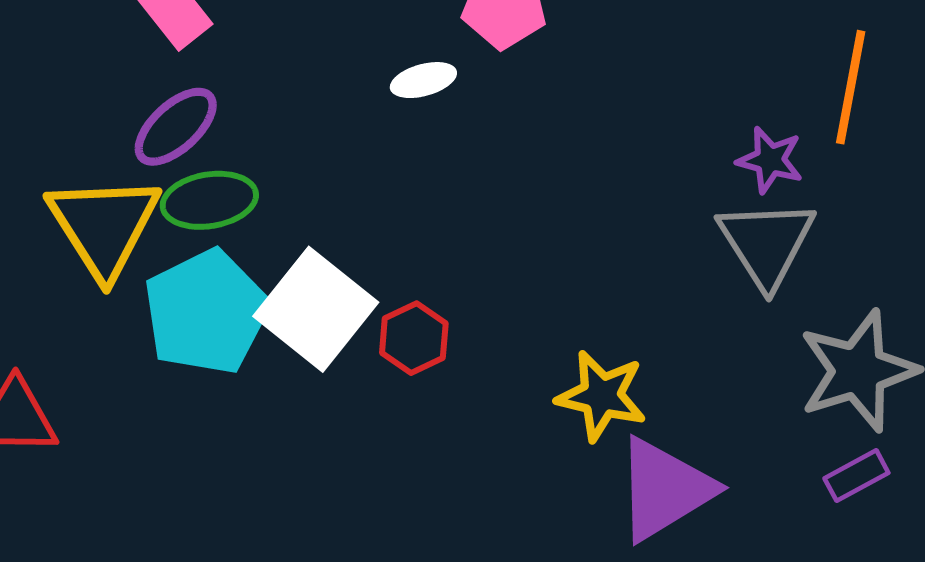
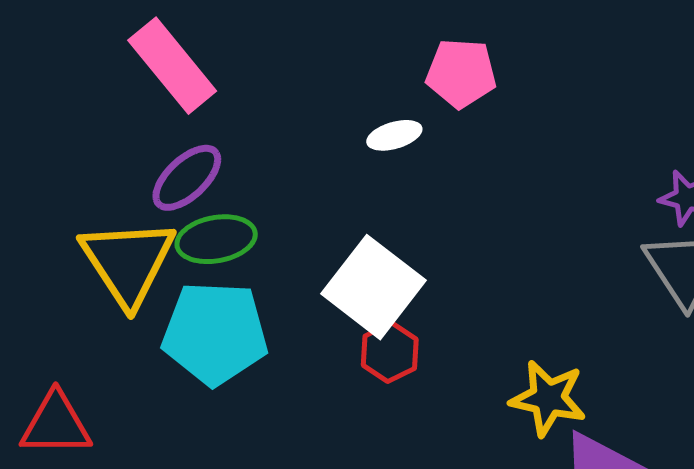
white square: (316, 309) -> (374, 287), moved
cyan pentagon: (206, 312) -> (215, 333), turned 30

